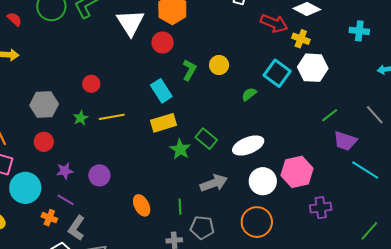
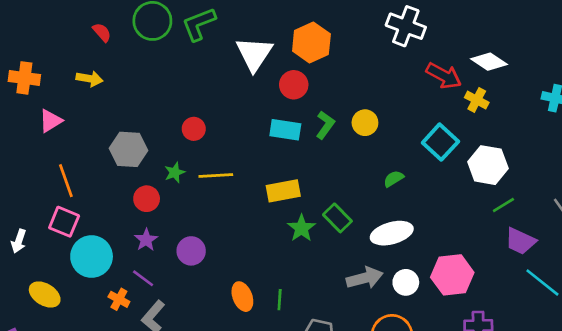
white hexagon: (313, 68) -> (488, 165), moved
cyan rectangle: (161, 91) -> (285, 130), moved, turned -55
green semicircle: (249, 94) -> (394, 179), moved
red circle: (44, 142) -> (147, 199), moved
purple star: (65, 171) -> (146, 240), turned -30
white circle: (263, 181) -> (406, 282), size x0.7
gray arrow: (214, 183) -> (365, 278), moved
green line: (180, 207) -> (280, 300), moved

